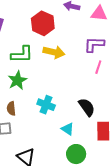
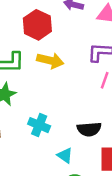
black semicircle: (87, 107) -> (89, 129), turned 120

